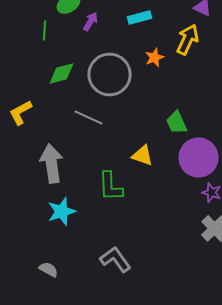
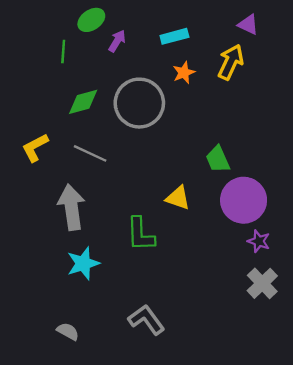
orange star: (155, 58) -> (184, 73), moved
gray line: (89, 118) -> (90, 153), moved

